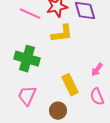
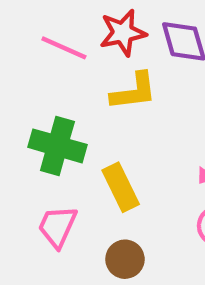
yellow rectangle: (70, 85) -> (121, 187), moved

